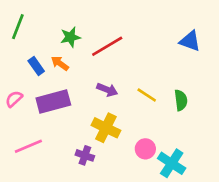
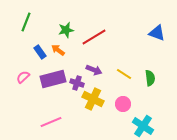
pink line: (28, 146) -> (51, 122), moved
pink circle: (145, 149) -> (123, 104), moved
purple cross: (85, 155) -> (77, 83), moved

